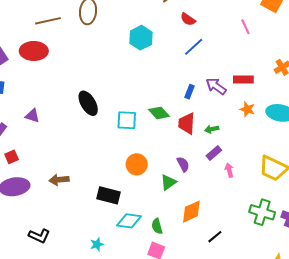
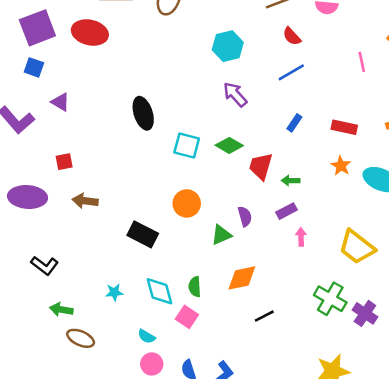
purple arrow: (216, 86) -> (235, 94), moved
blue rectangle: (190, 92) -> (294, 123), moved
green diamond: (159, 113) -> (229, 145), turned -30
purple triangle: (32, 116) -> (60, 102), moved
red square: (12, 157) -> (64, 162), moved
cyan diamond: (129, 221) -> (160, 291), moved, turned 55

